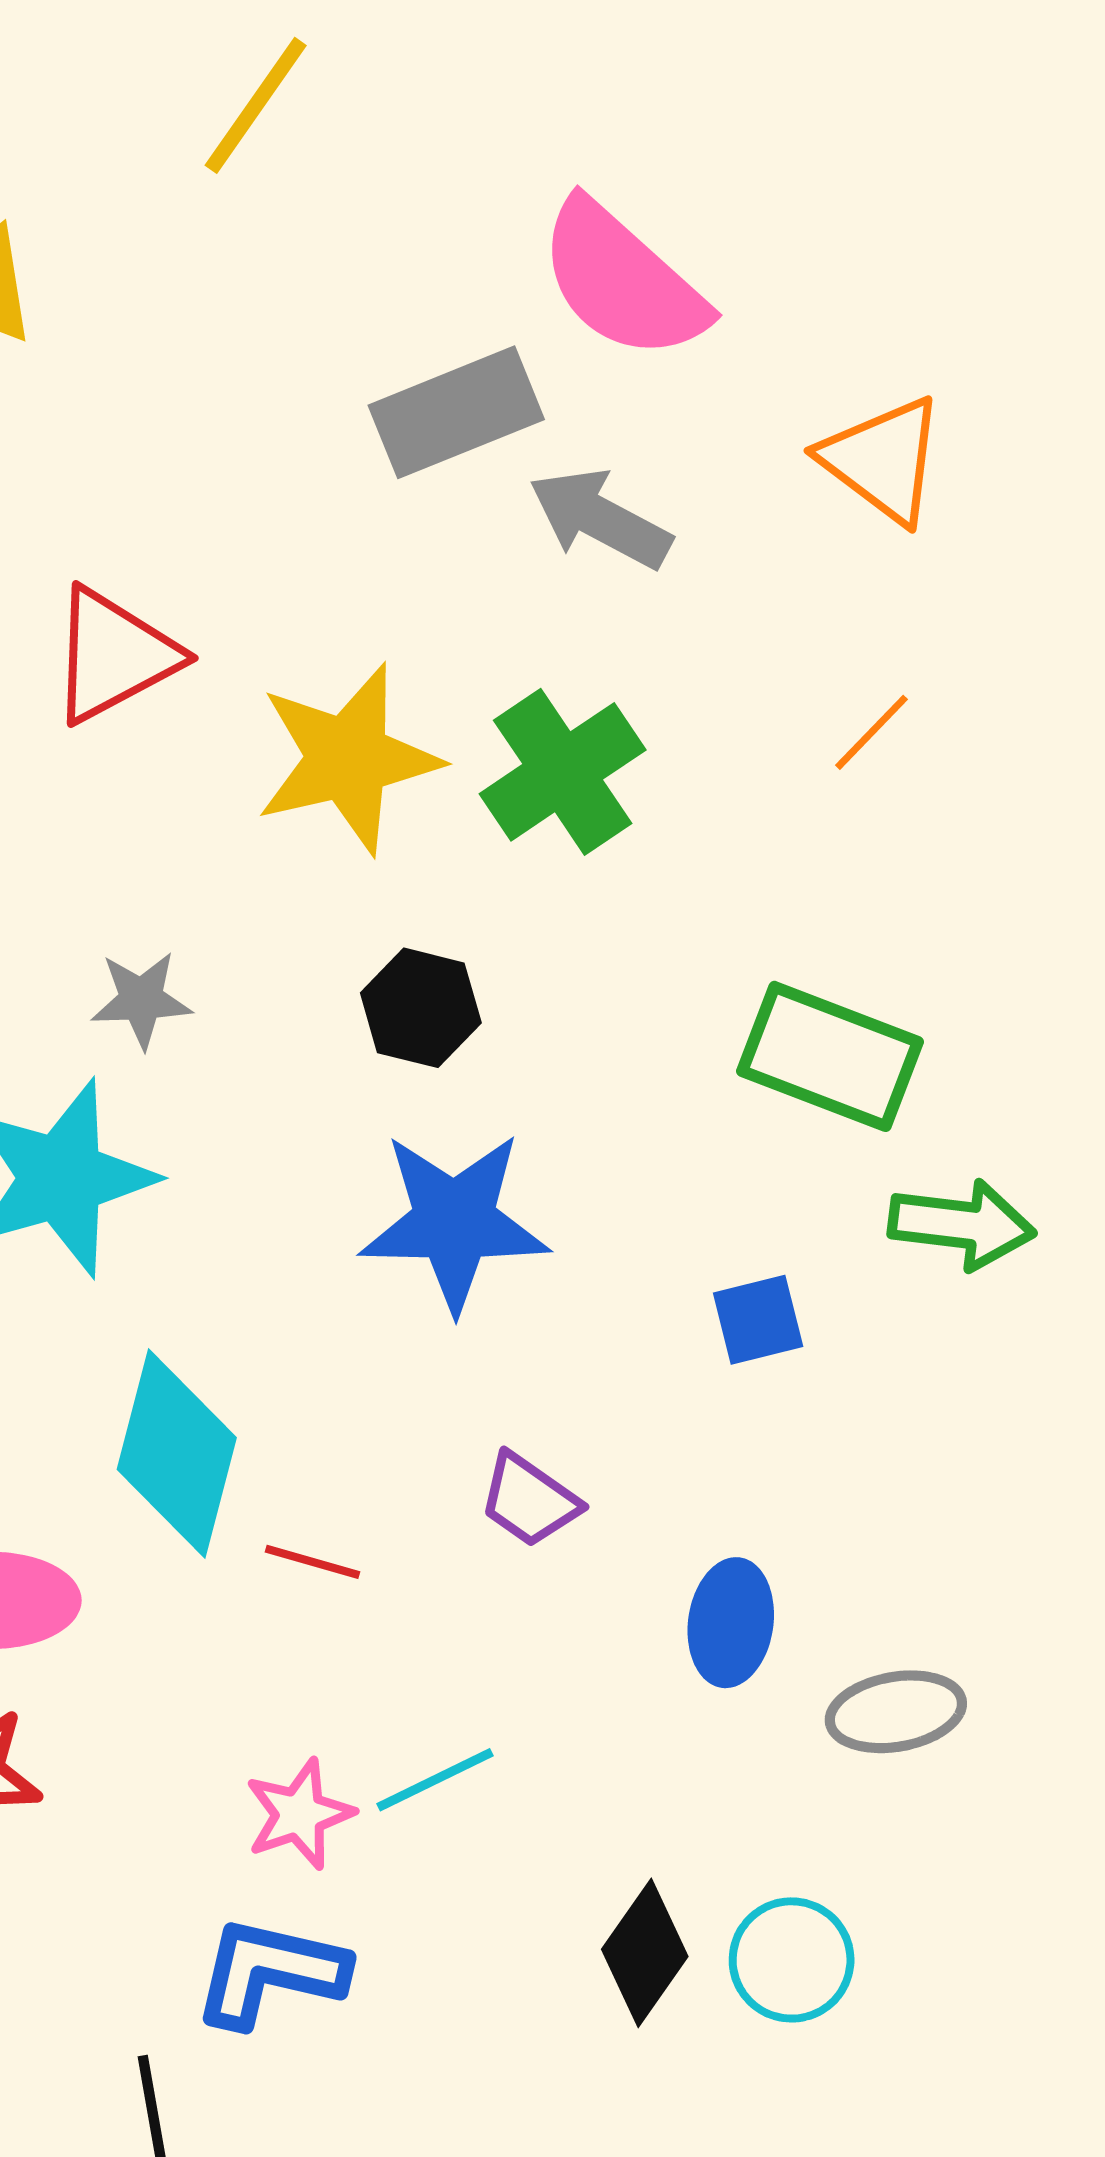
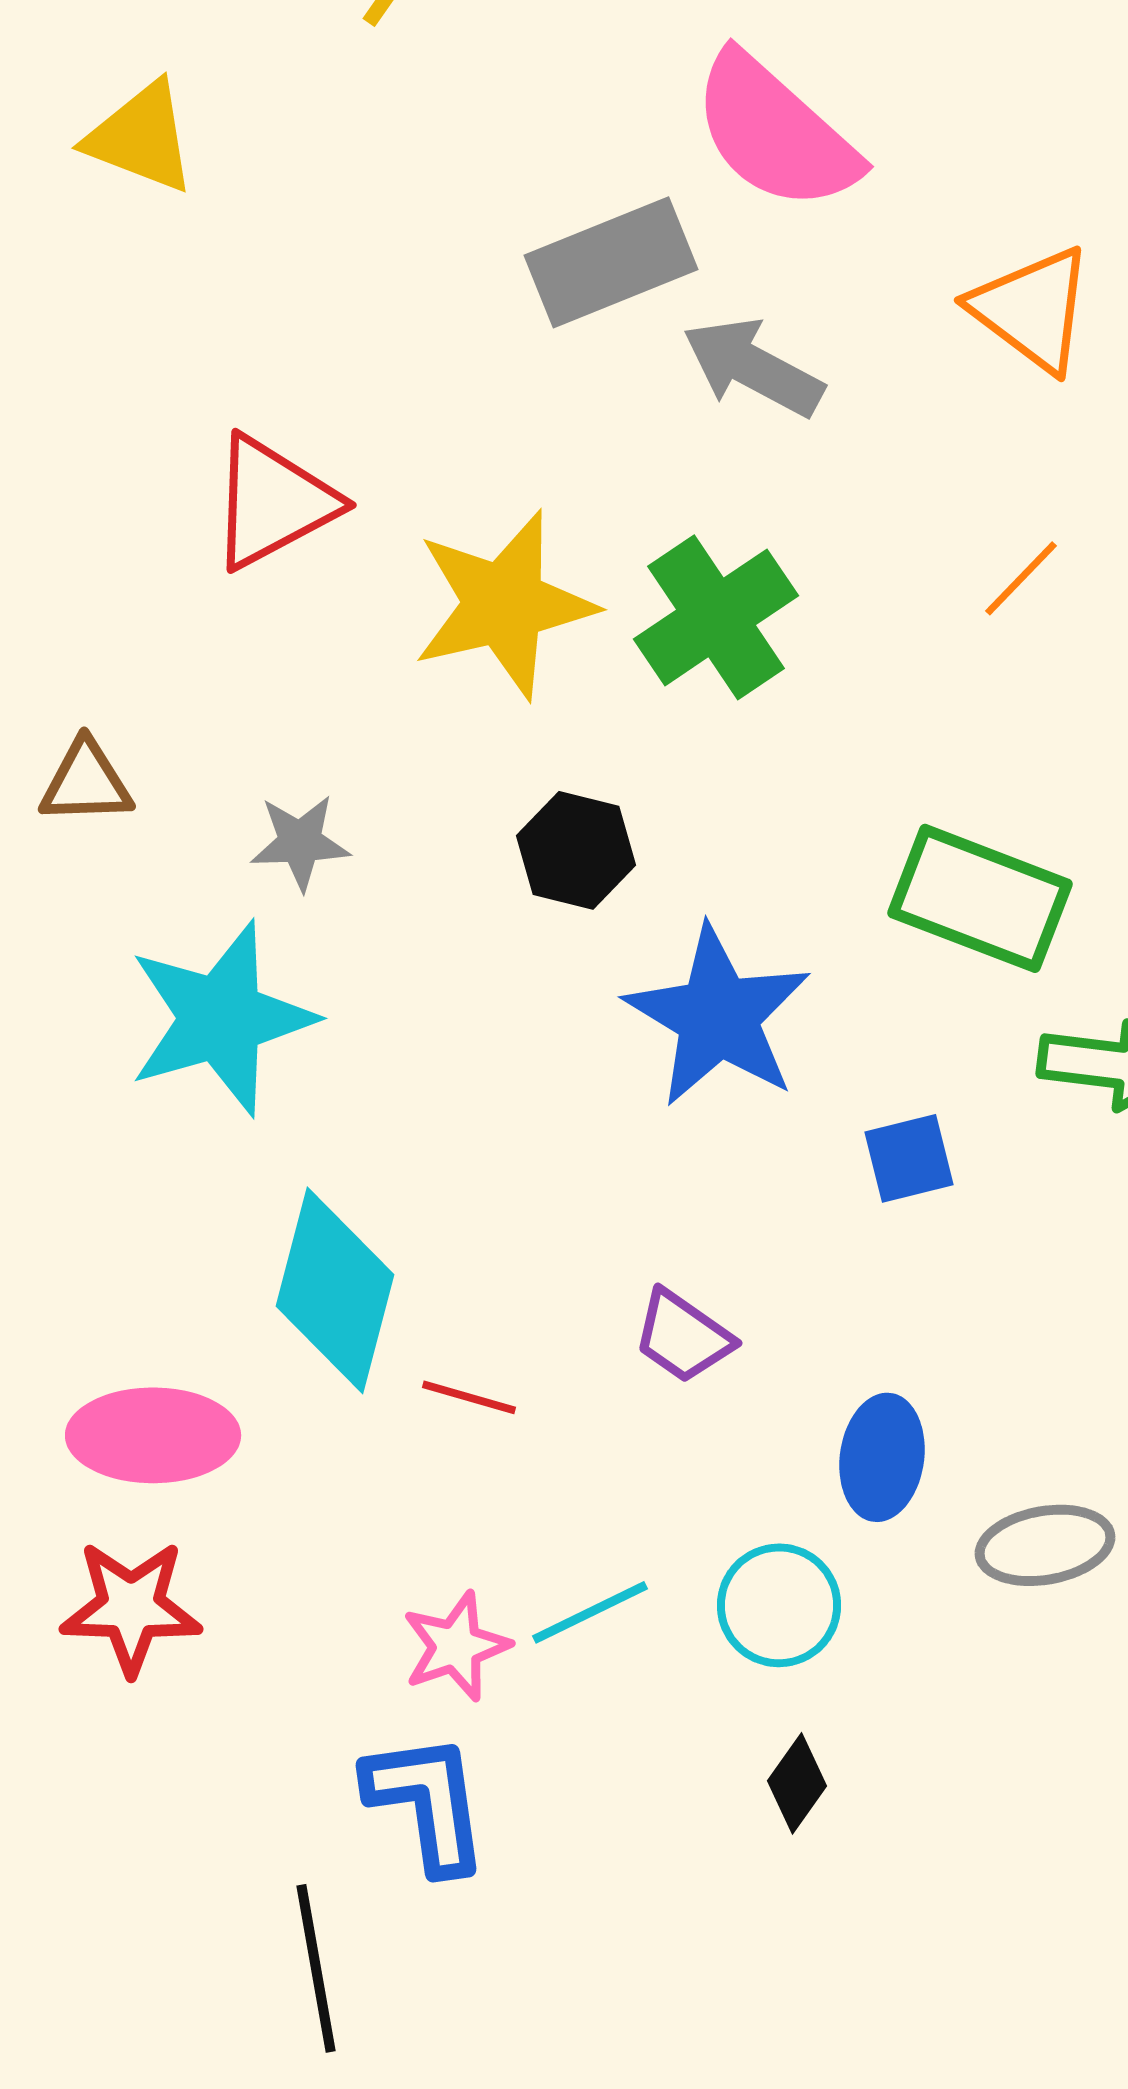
blue star: (454, 1222) -> (718, 1016), moved, turned 30
black diamond: (645, 1953) -> (797, 1783), size x0.7
cyan circle: (792, 1960) -> (779, 1605), moved
blue L-shape: (270, 1972) -> (427, 1802), turned 69

